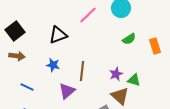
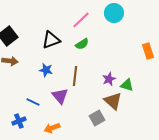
green semicircle: (129, 39) -> (82, 44), moved
blue line: (27, 87) -> (33, 102), moved
purple triangle: (67, 91) -> (60, 96), turned -30

